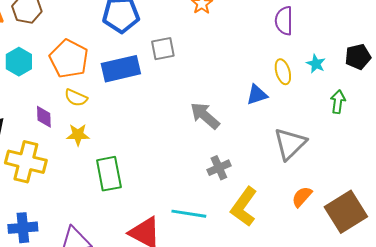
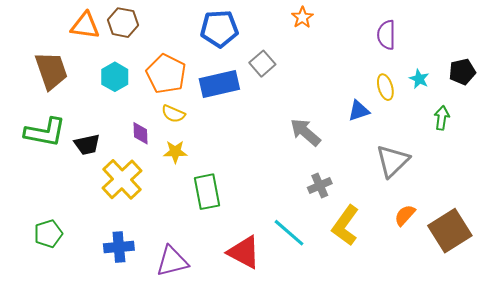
gray square: (163, 49) -> (262, 64), turned -30
yellow cross: (26, 162) -> (122, 179), turned 33
cyan line: (189, 214) -> (289, 233), turned 32

